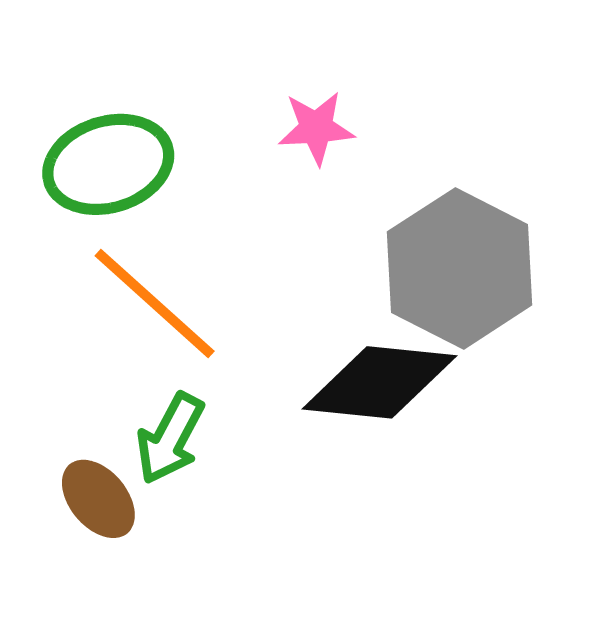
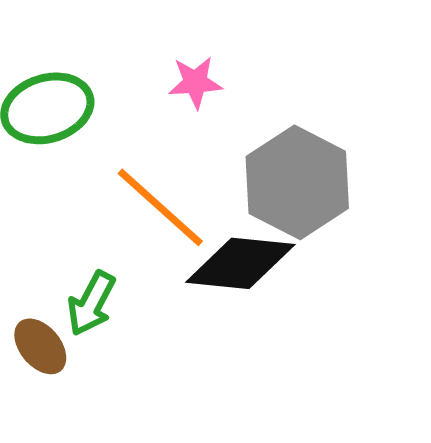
orange line: (155, 304) -> (160, 207), moved

